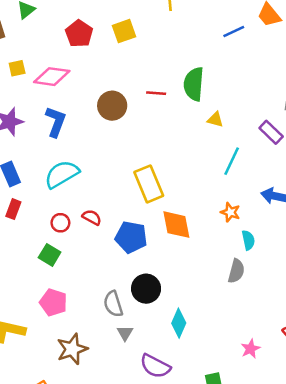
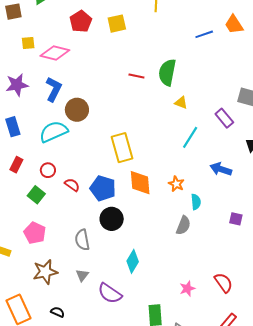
brown circle: (112, 106) -> (77, 110), moved
red rectangle: (13, 209) -> (16, 165), moved
orange star: (230, 212) -> (176, 184), moved
red semicircle: (92, 217) -> (72, 185), moved
black circle: (146, 289) -> (112, 219), moved
gray triangle: (125, 333) -> (82, 275), moved

